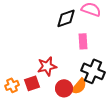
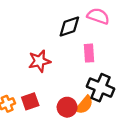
red star: (47, 66) -> (39, 61), moved

